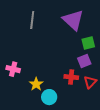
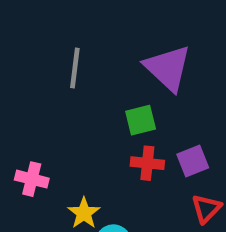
green square: (88, 43) -> (141, 120), moved
red cross: (71, 77) -> (147, 163), moved

